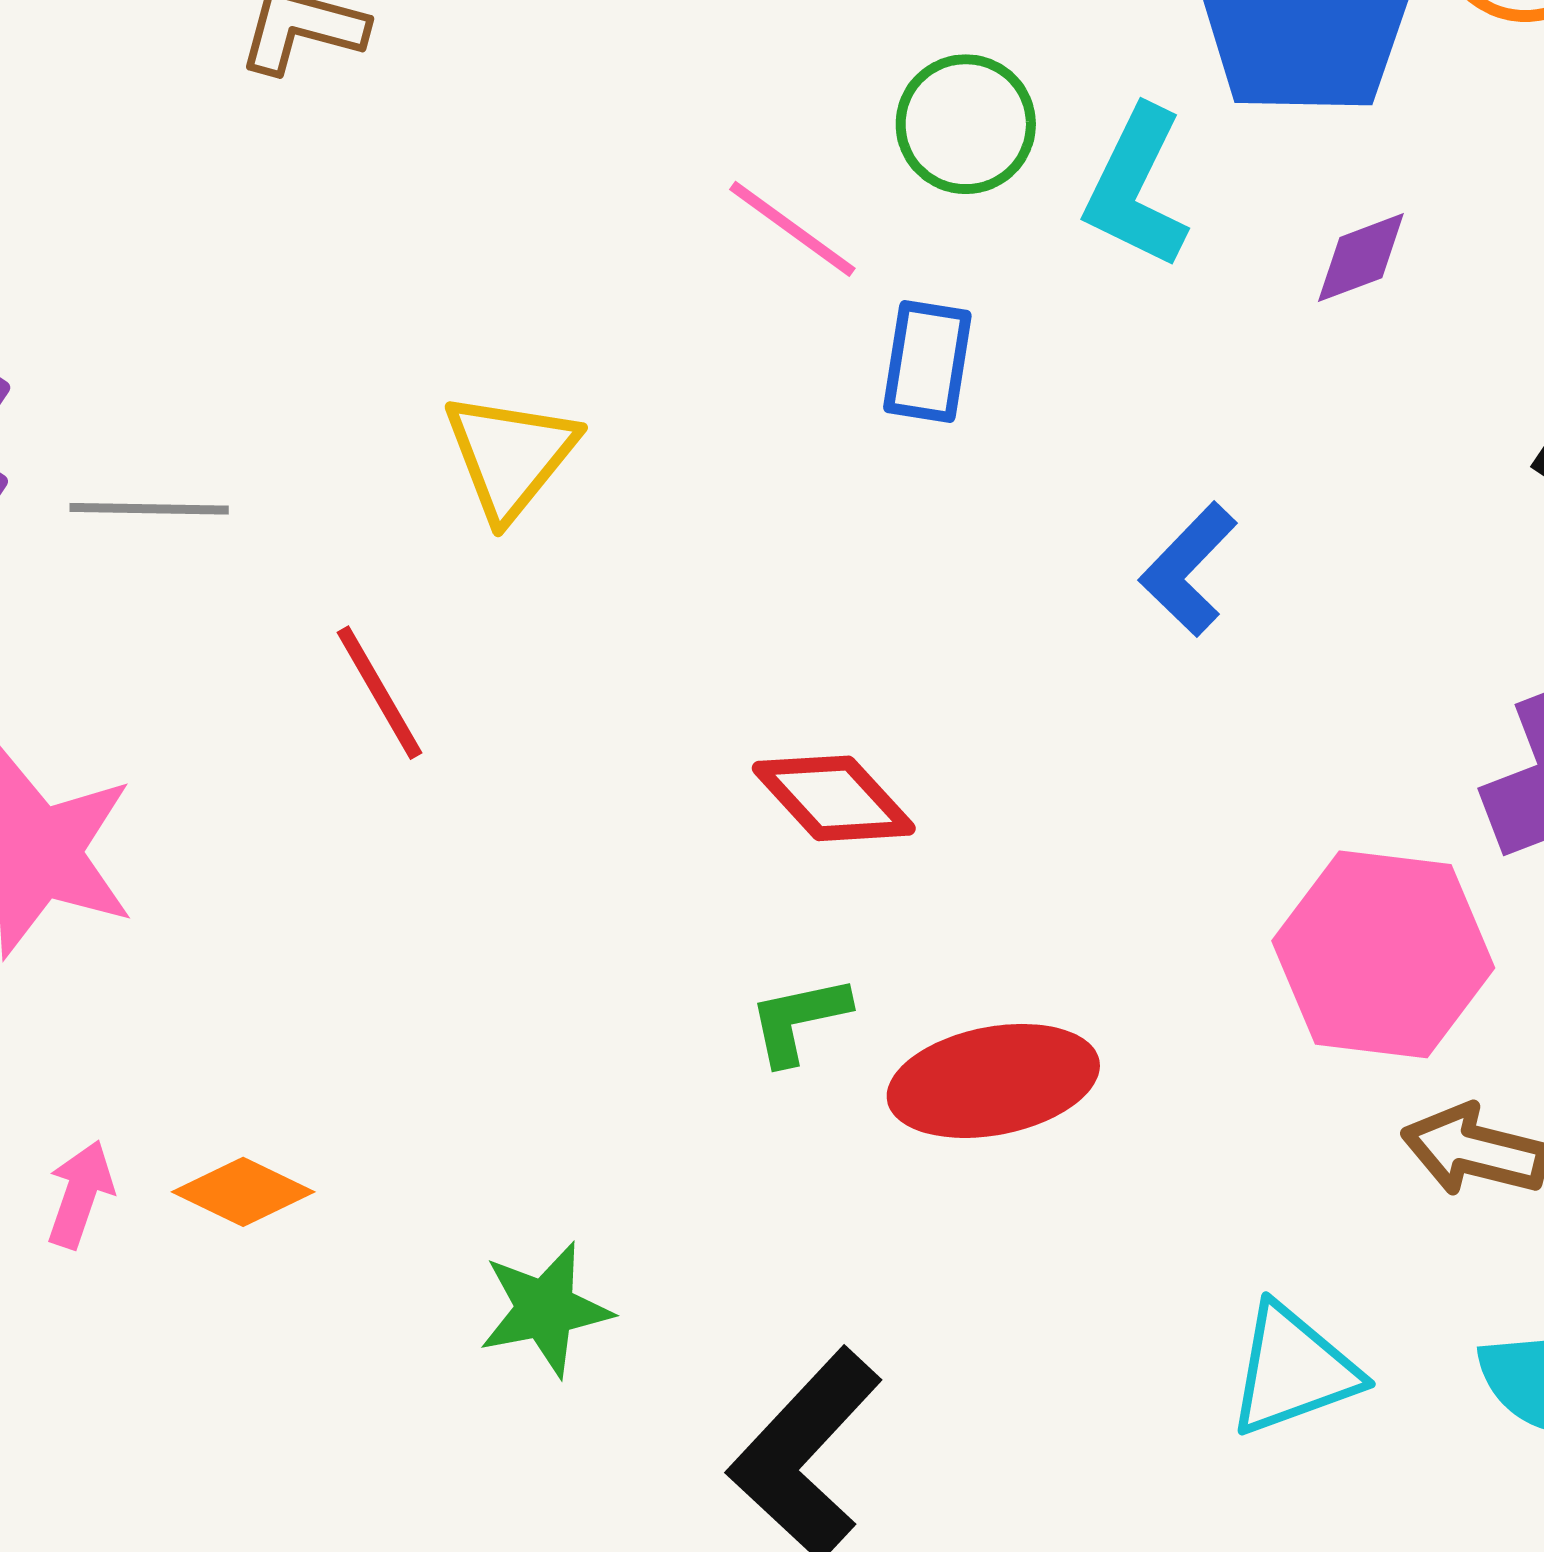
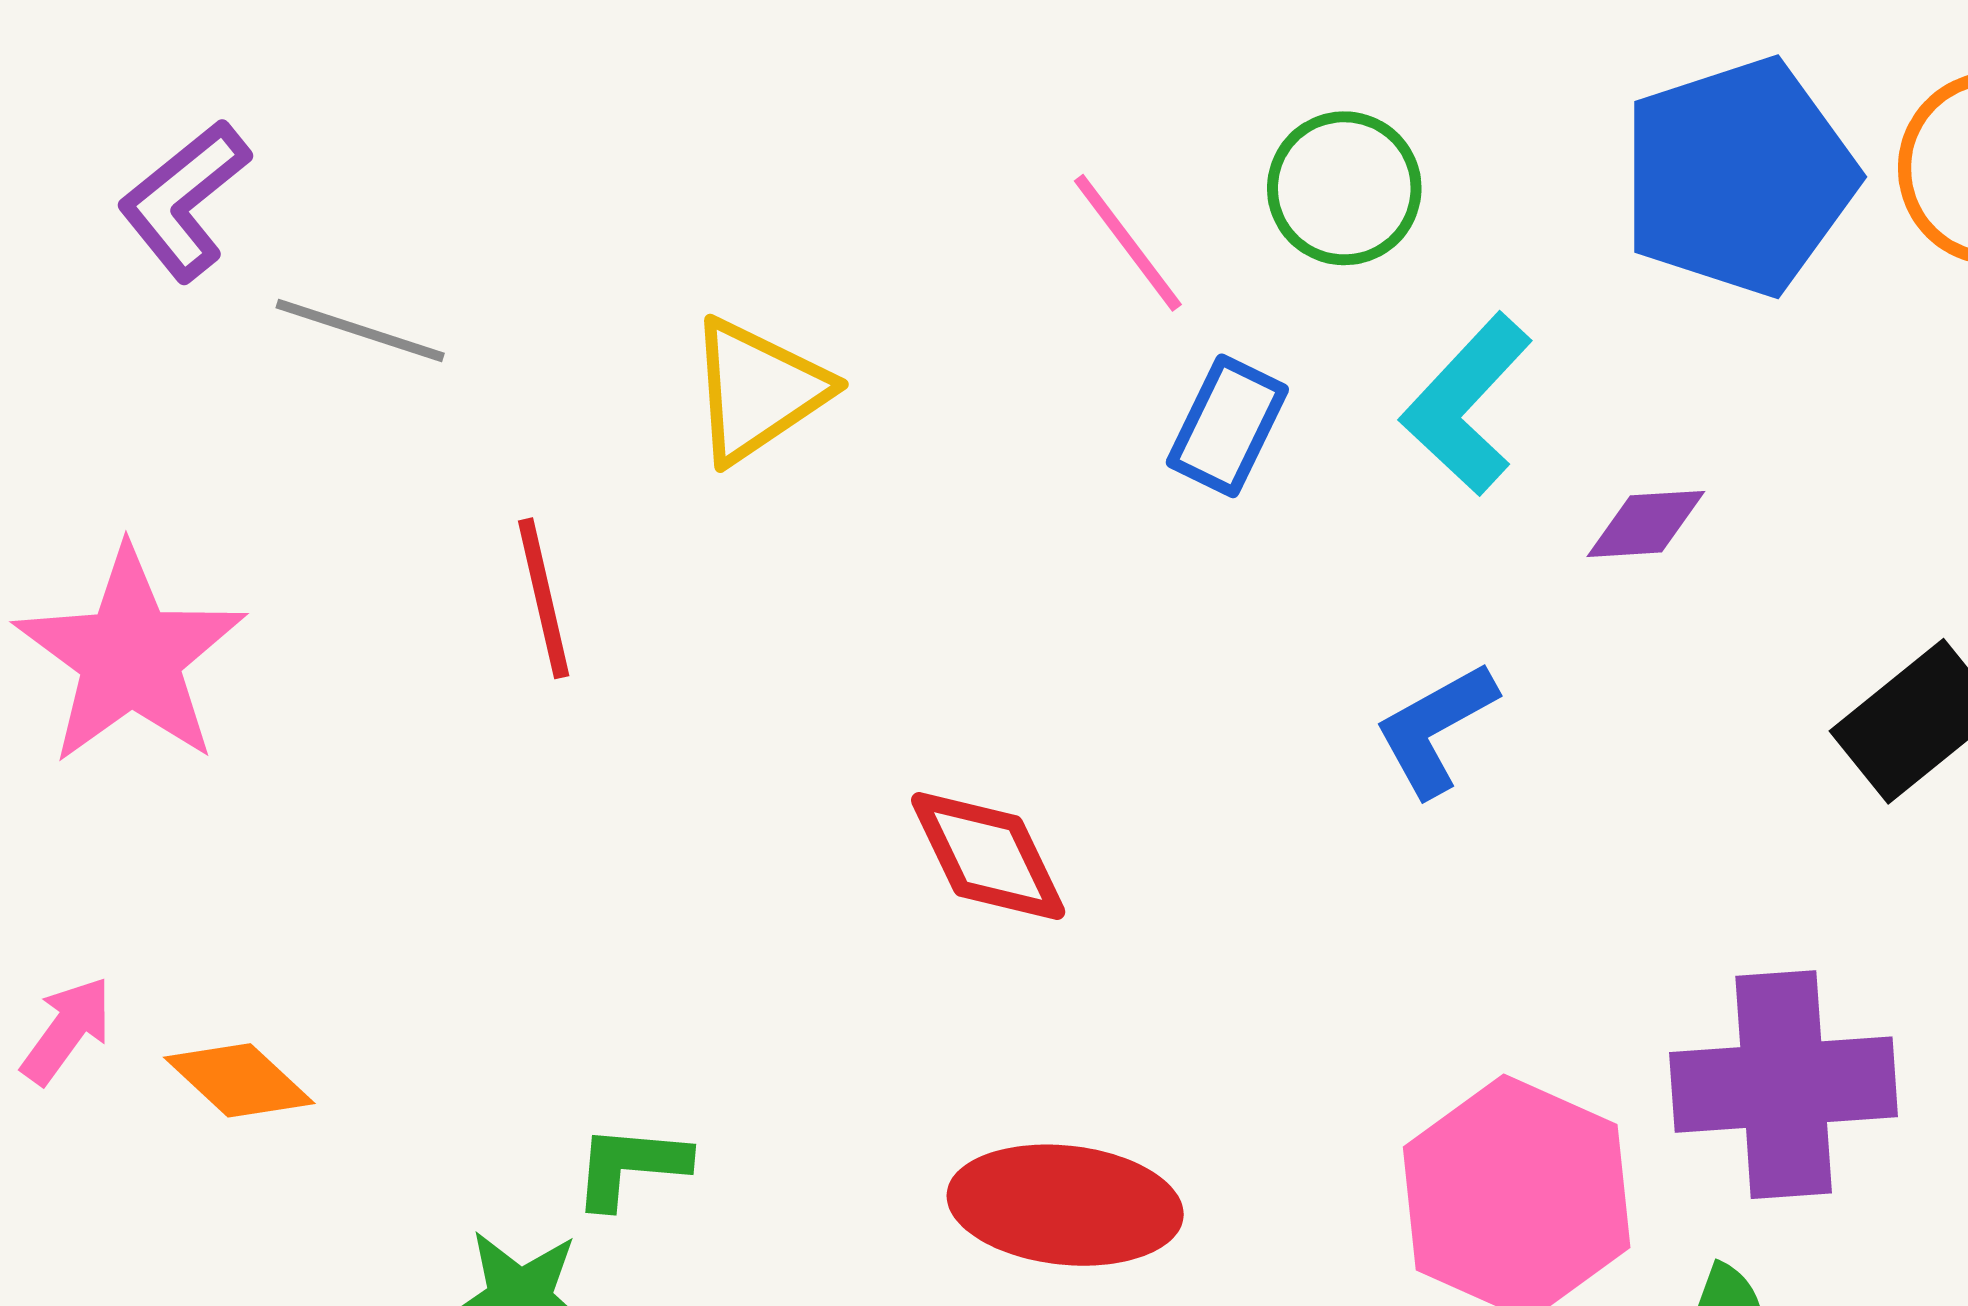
cyan L-shape: (1136, 188) -> (1466, 404), moved
purple diamond: (1361, 258) -> (1646, 524), moved
green L-shape: (799, 1020) -> (630, 1166), moved

